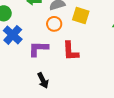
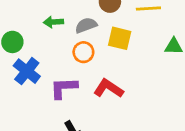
red L-shape: (71, 51) -> (108, 88), turned 130

